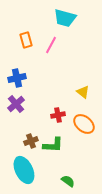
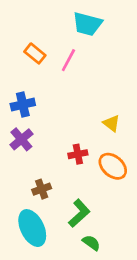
orange rectangle: (26, 40) -> (35, 53), turned -35
green L-shape: (53, 145) -> (79, 213), moved, turned -45

